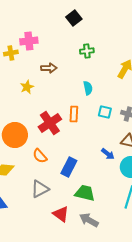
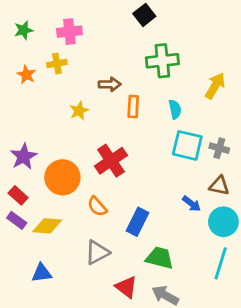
pink cross: (29, 41) -> (69, 32), moved
green cross: (87, 51) -> (162, 61), size x1.6
cyan semicircle: (88, 88) -> (175, 109), moved
cyan square: (105, 112) -> (187, 145), size x1.6
orange rectangle: (74, 114) -> (133, 107), moved

